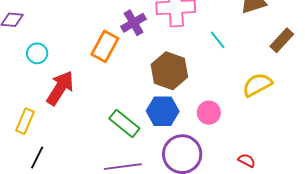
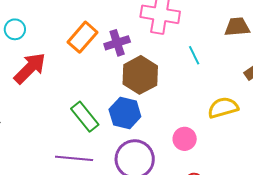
purple cross: (134, 23) -> (117, 43), moved
pink circle: (209, 113) -> (185, 139), moved

